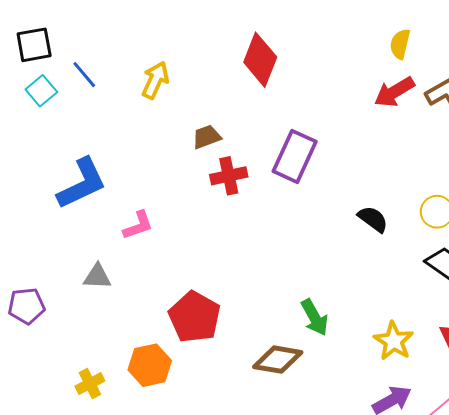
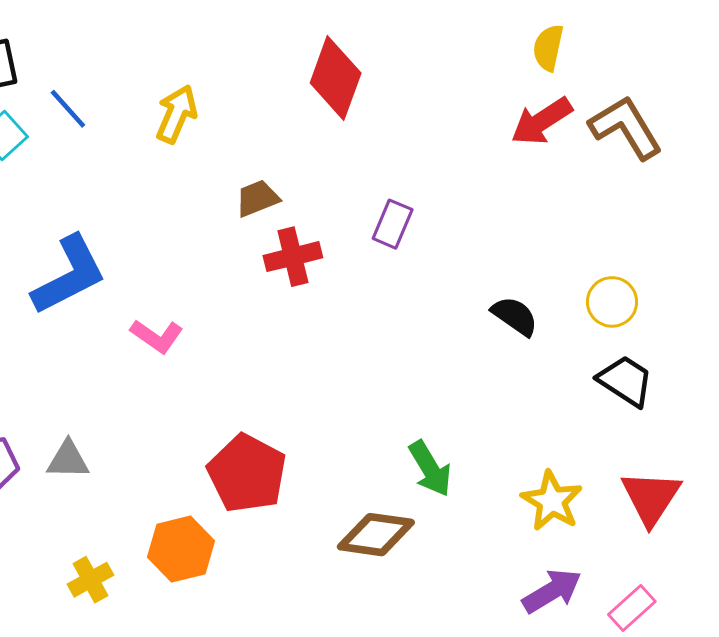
purple rectangle: (295, 156) -> (393, 224), size x0.6
pink L-shape: (138, 225) -> (157, 336), turned 56
gray triangle: (97, 276) -> (68, 460), moved

